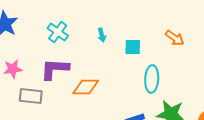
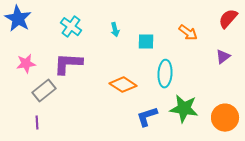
orange diamond: (86, 87) -> (123, 85), moved, turned 32
gray rectangle: (31, 96) -> (44, 91), turned -45

